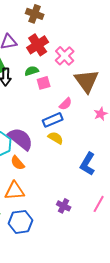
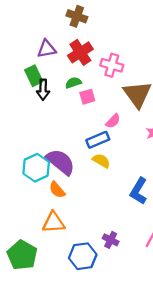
pink cross: (65, 56) -> (112, 65), turned -30
blue hexagon: (21, 222) -> (83, 256), moved

